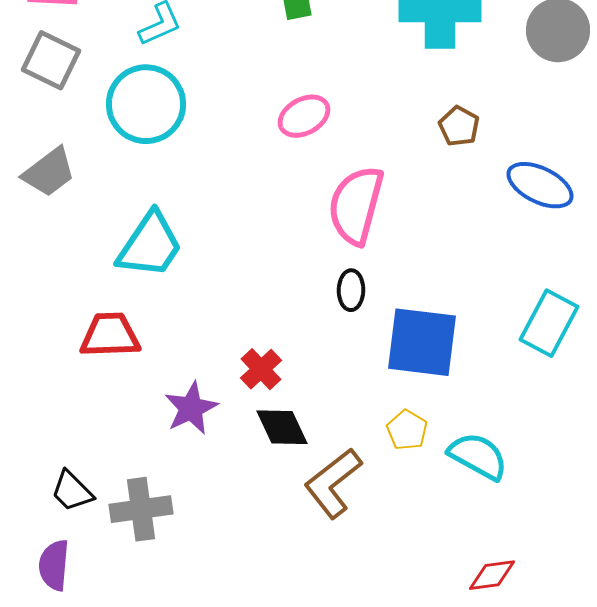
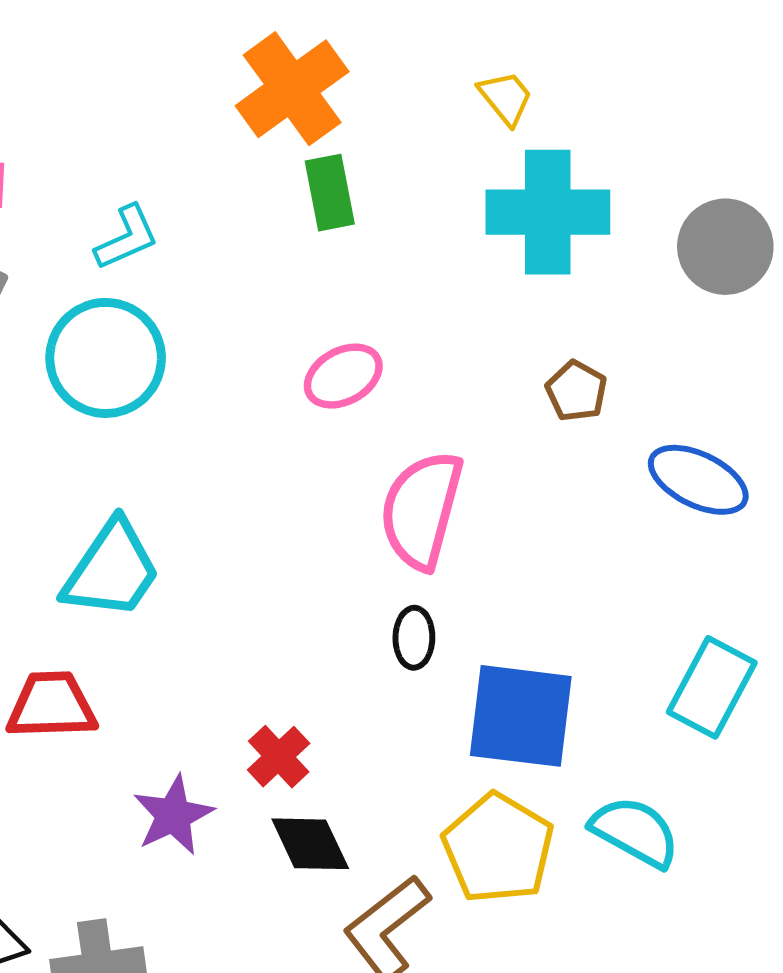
yellow pentagon: (407, 430) -> (498, 848), size x1.8
cyan semicircle: (478, 456) -> (635, 832), moved

